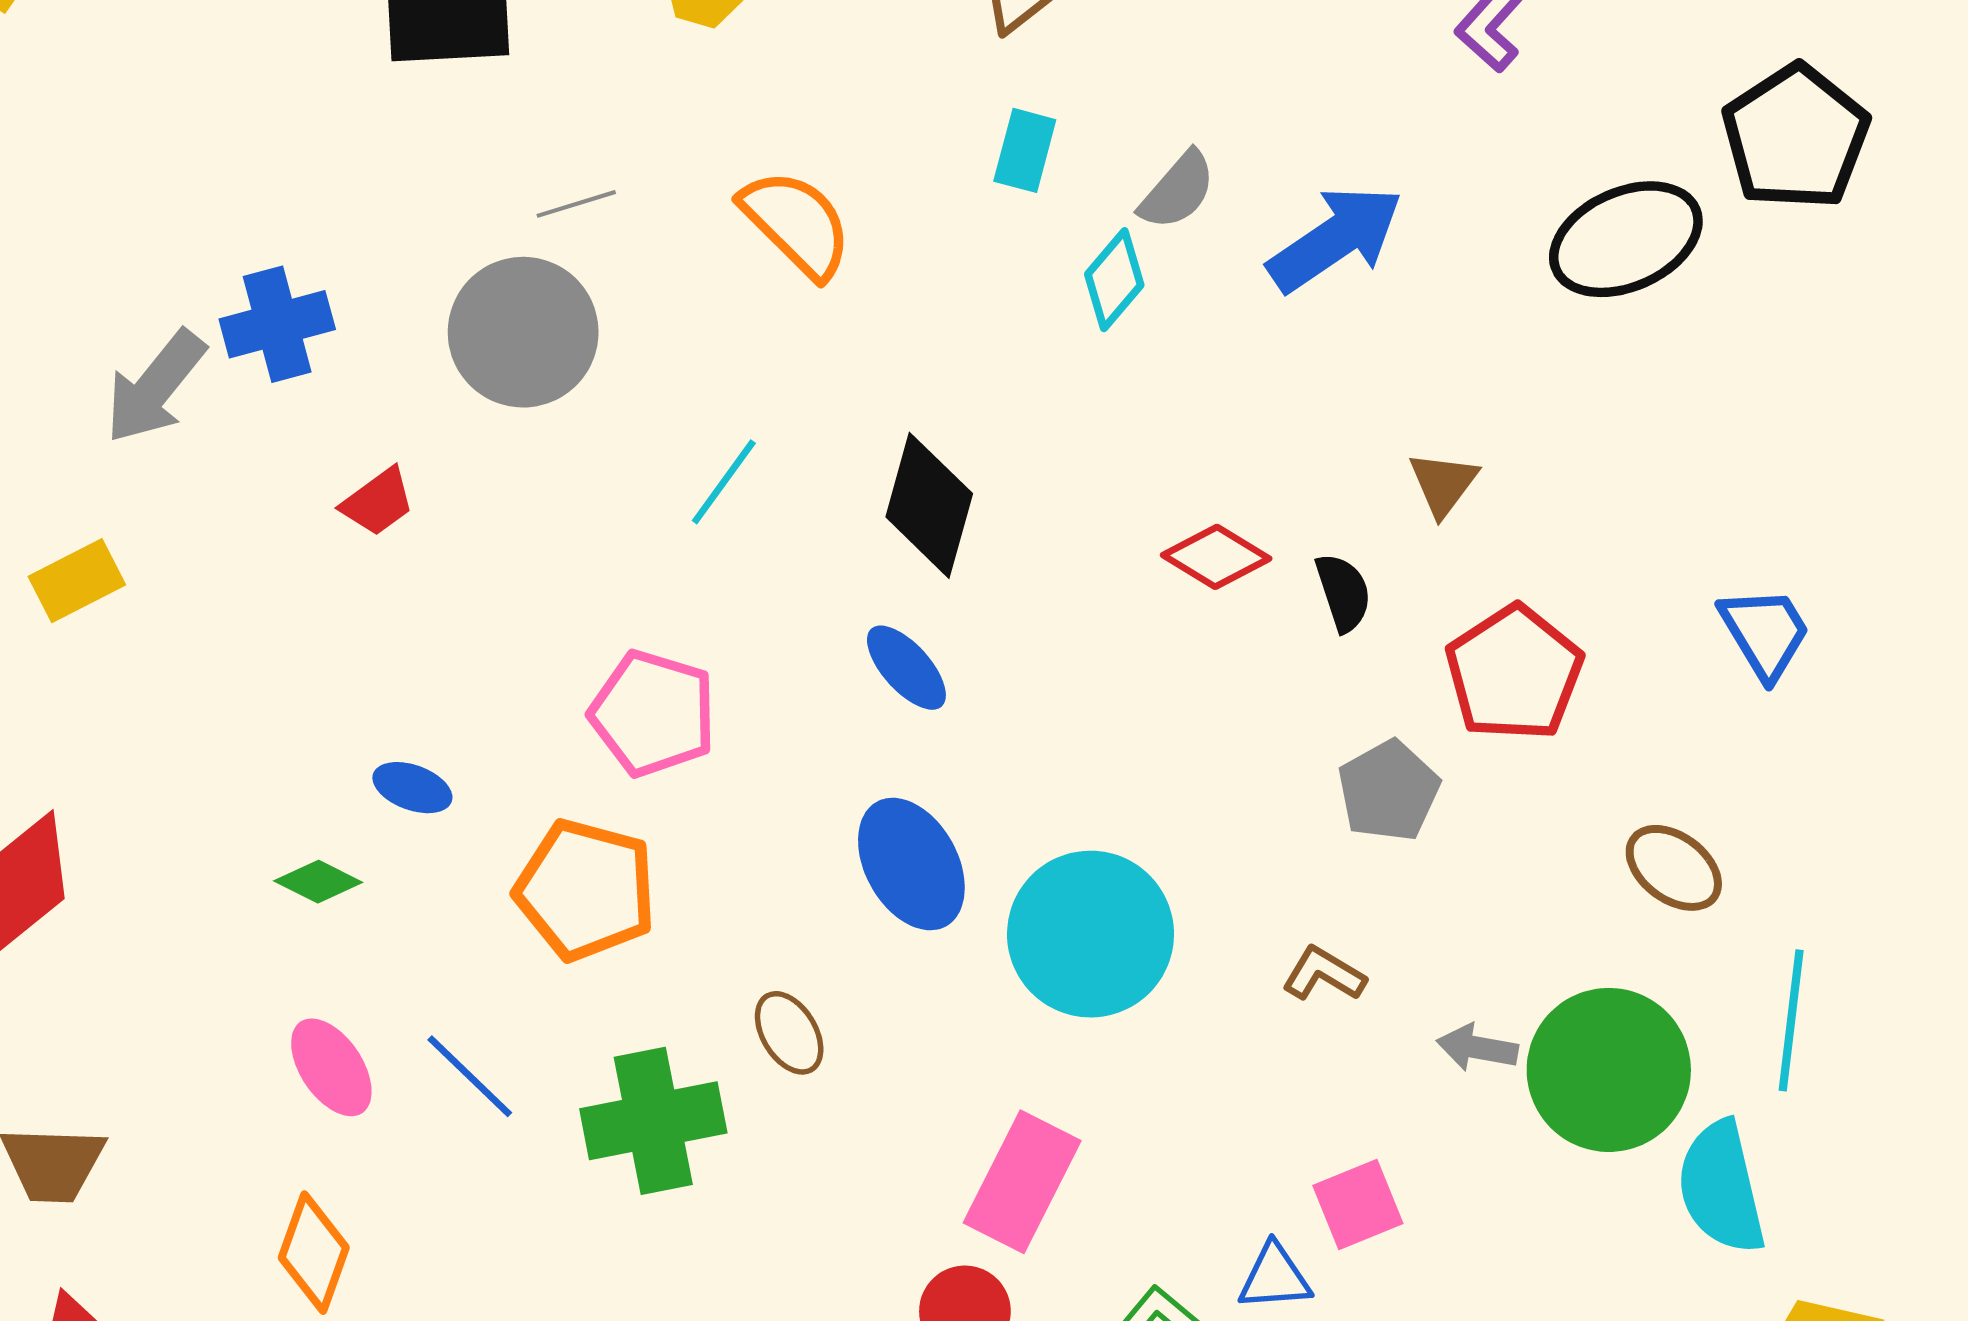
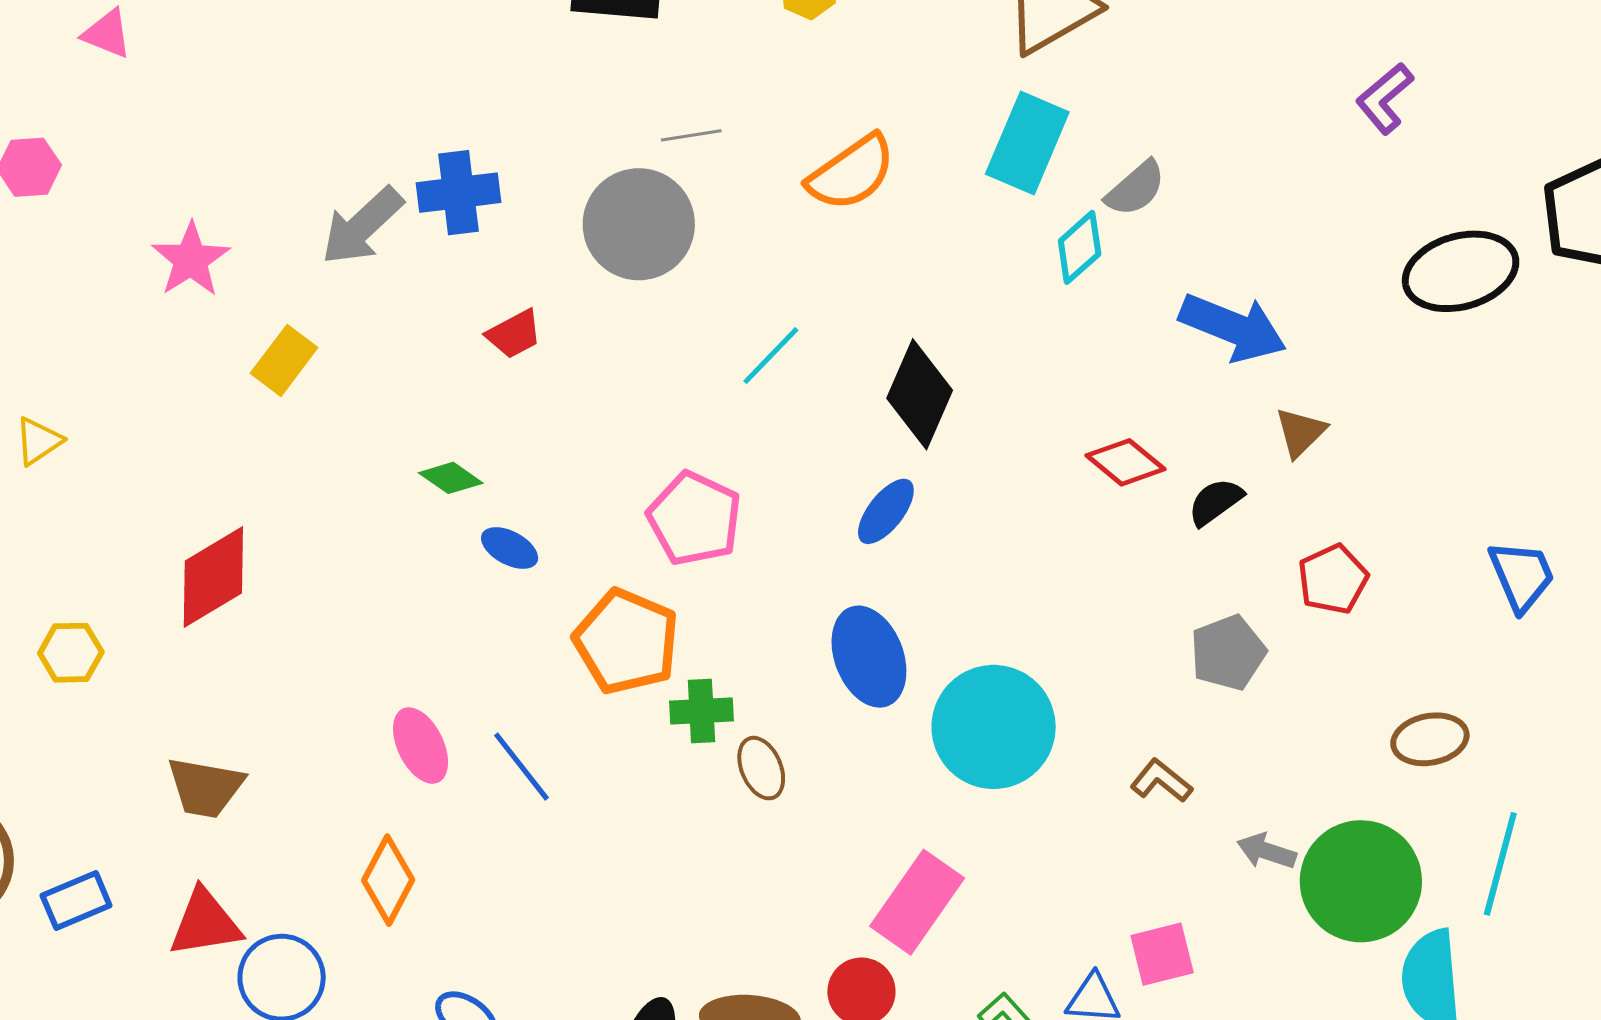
cyan rectangle: (1025, 150) -> (1027, 143), size x1.6
orange semicircle: (796, 223) -> (851, 173), turned 92
blue arrow: (1335, 239) -> (1233, 327), moved, turned 48
yellow rectangle: (77, 581) -> (284, 360), turned -34
black semicircle: (1343, 592) -> (1215, 502), turned -116
blue ellipse: (906, 668) -> (886, 511), turned 72
red pentagon: (1514, 673) -> (1333, 579), size x0.7
brown ellipse: (1674, 868) -> (1430, 739), turned -56
green diamond: (318, 882) -> (451, 478), moved
green cross: (653, 1121) -> (701, 711), moved, size x0.6

